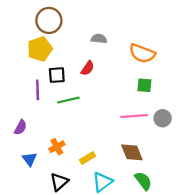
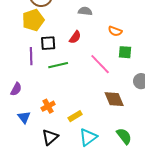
orange semicircle: (142, 53) -> (115, 31), moved, size x0.6
pink line: (134, 116) -> (100, 64), moved, turned 50
brown diamond: (132, 152) -> (114, 99), moved

